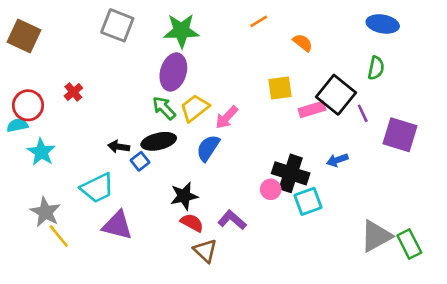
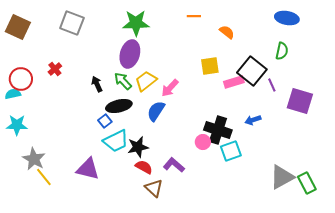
orange line: (259, 21) -> (194, 16), turned 32
gray square: (117, 25) -> (72, 23), moved
black arrow: (119, 147) -> (97, 84), moved, turned 56
cyan star: (41, 152) -> (17, 125), moved, turned -30
cyan trapezoid: (97, 188) -> (116, 141), moved

